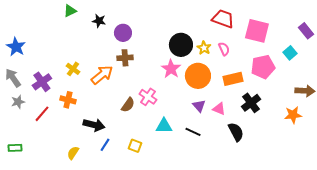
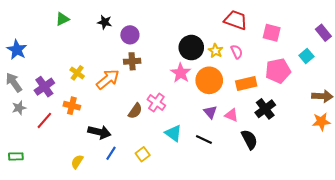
green triangle: (70, 11) -> (62, 19), moved
pink square: (257, 31) -> (272, 33), size x0.7
orange star: (293, 115) -> (321, 122), moved
cyan triangle: (164, 126) -> (173, 133), turned 36
yellow square: (135, 146) -> (143, 154), turned 32

